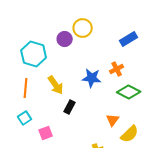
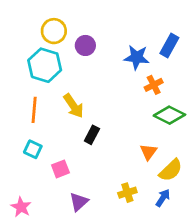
yellow circle: (83, 28) -> (54, 31), moved
blue rectangle: (129, 39) -> (169, 45), turned -30
blue star: (92, 78) -> (137, 57), moved
cyan square: (25, 118) -> (33, 149), turned -32

